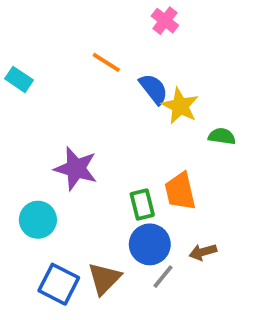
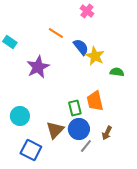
purple star: (76, 169) -> (38, 67), moved, turned 30
brown arrow: (203, 252) -> (107, 133), turned -48
brown triangle: (104, 278) -> (55, 130), moved

